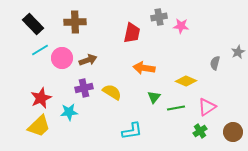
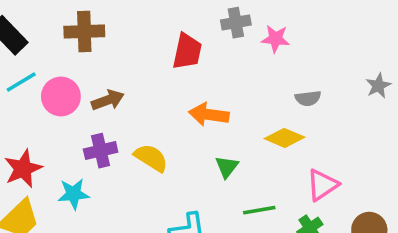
gray semicircle: (215, 63) -> (308, 98), moved, turned -112
green line: (176, 108) -> (259, 210), moved

